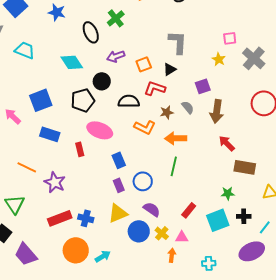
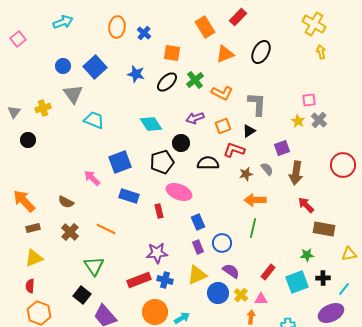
black ellipse: (91, 32) -> (167, 82), moved, turned 70
cyan trapezoid: (25, 50) -> (94, 120), moved
gray cross: (254, 58) -> (319, 120), moved, size x0.7
orange L-shape: (145, 127) -> (222, 93), moved
purple star: (55, 182) -> (157, 253), moved, turned -30

